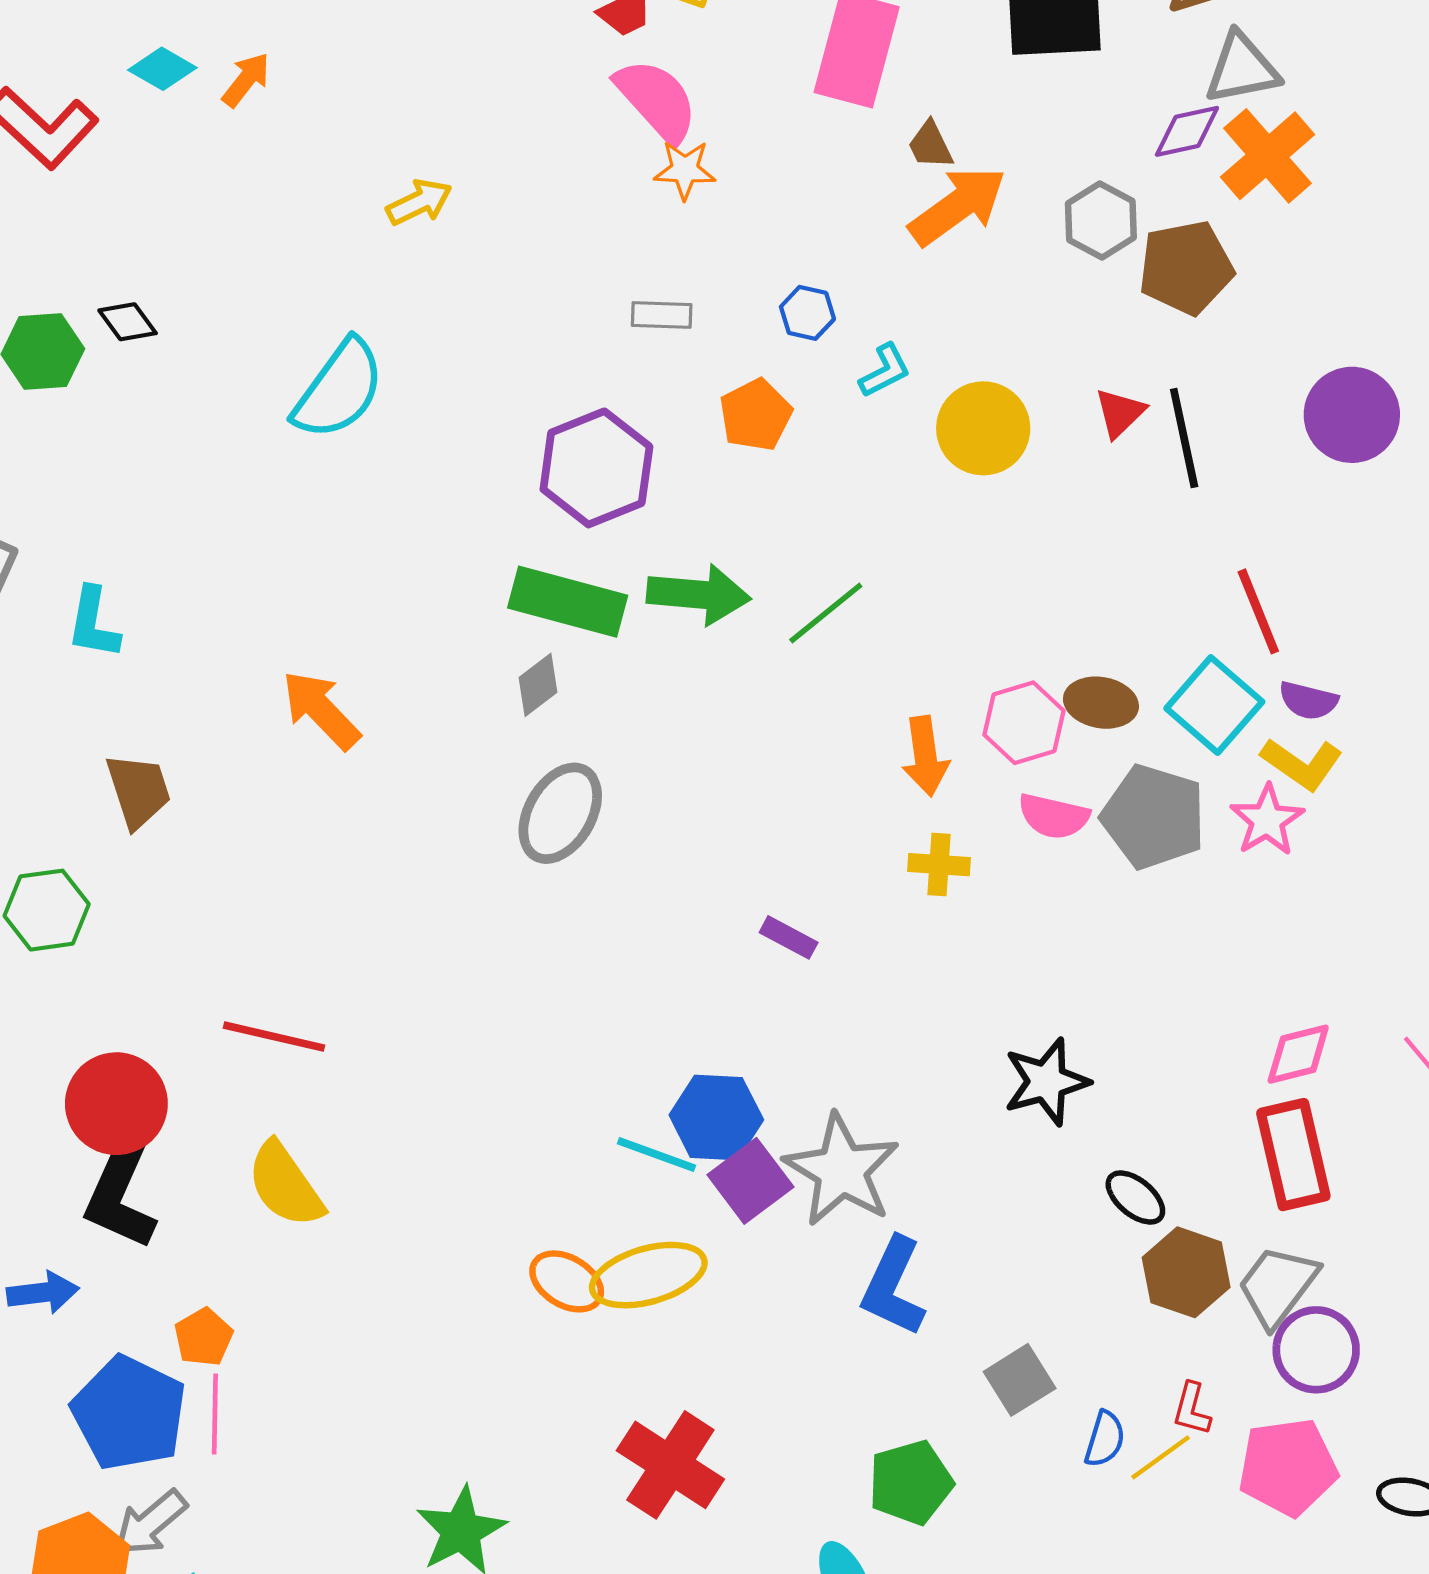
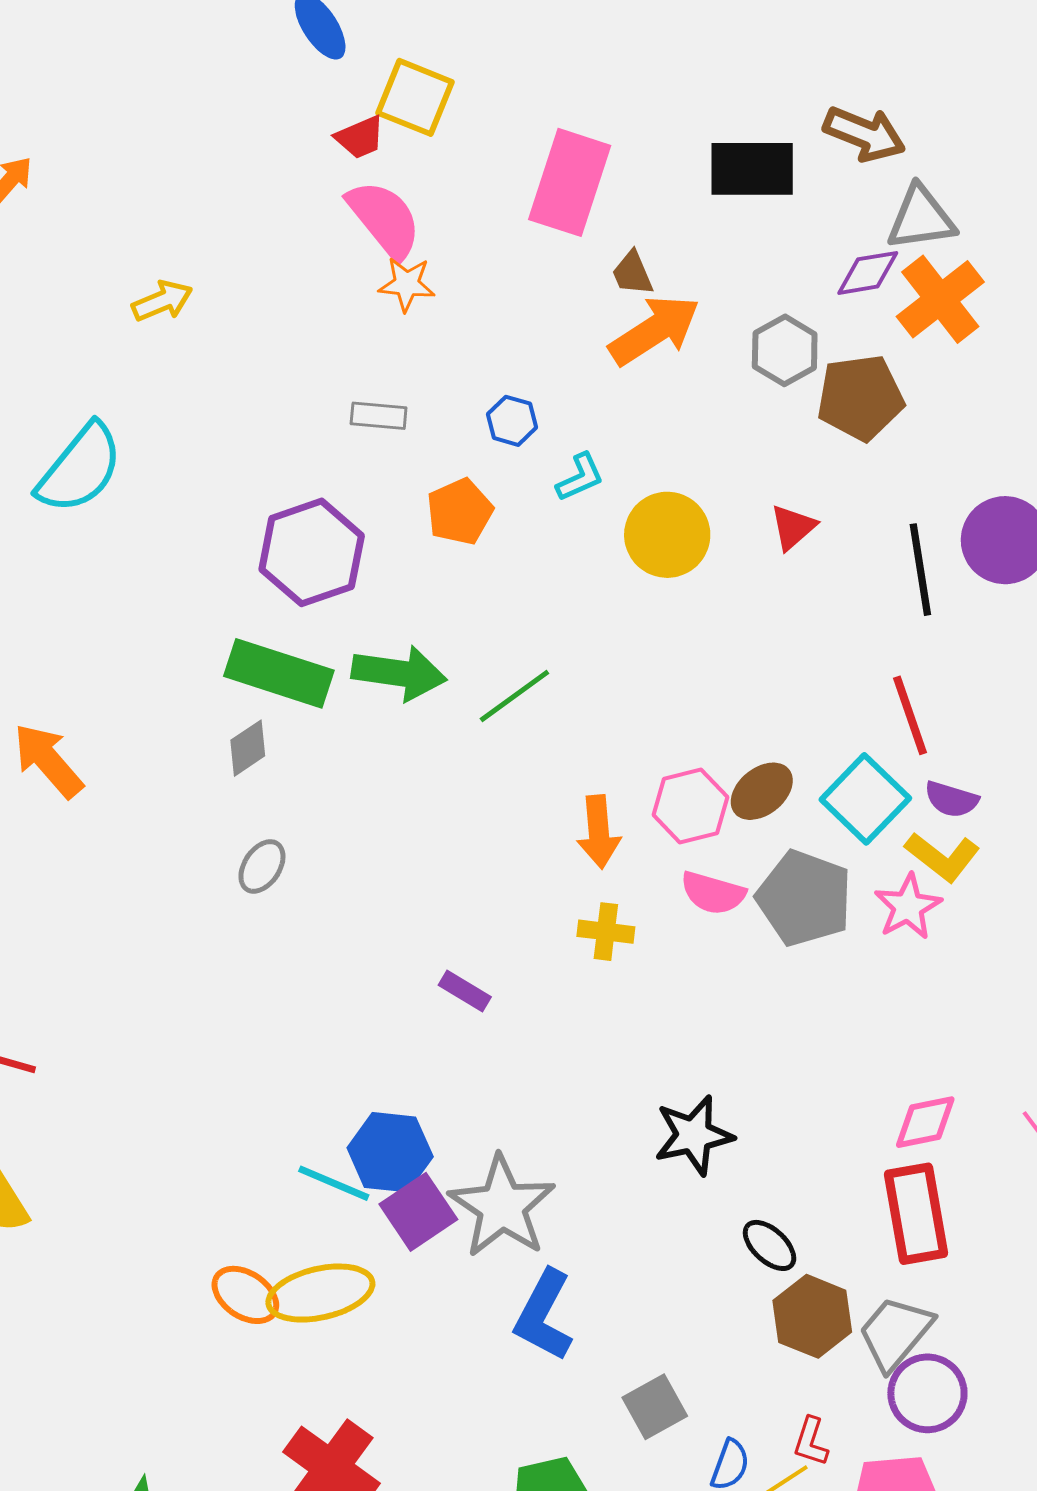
black line: (1184, 438) -> (920, 570), moved
brown ellipse: (1101, 703) -> (762, 791), turned -52
gray ellipse: (560, 813) -> (262, 866), size x0.6

